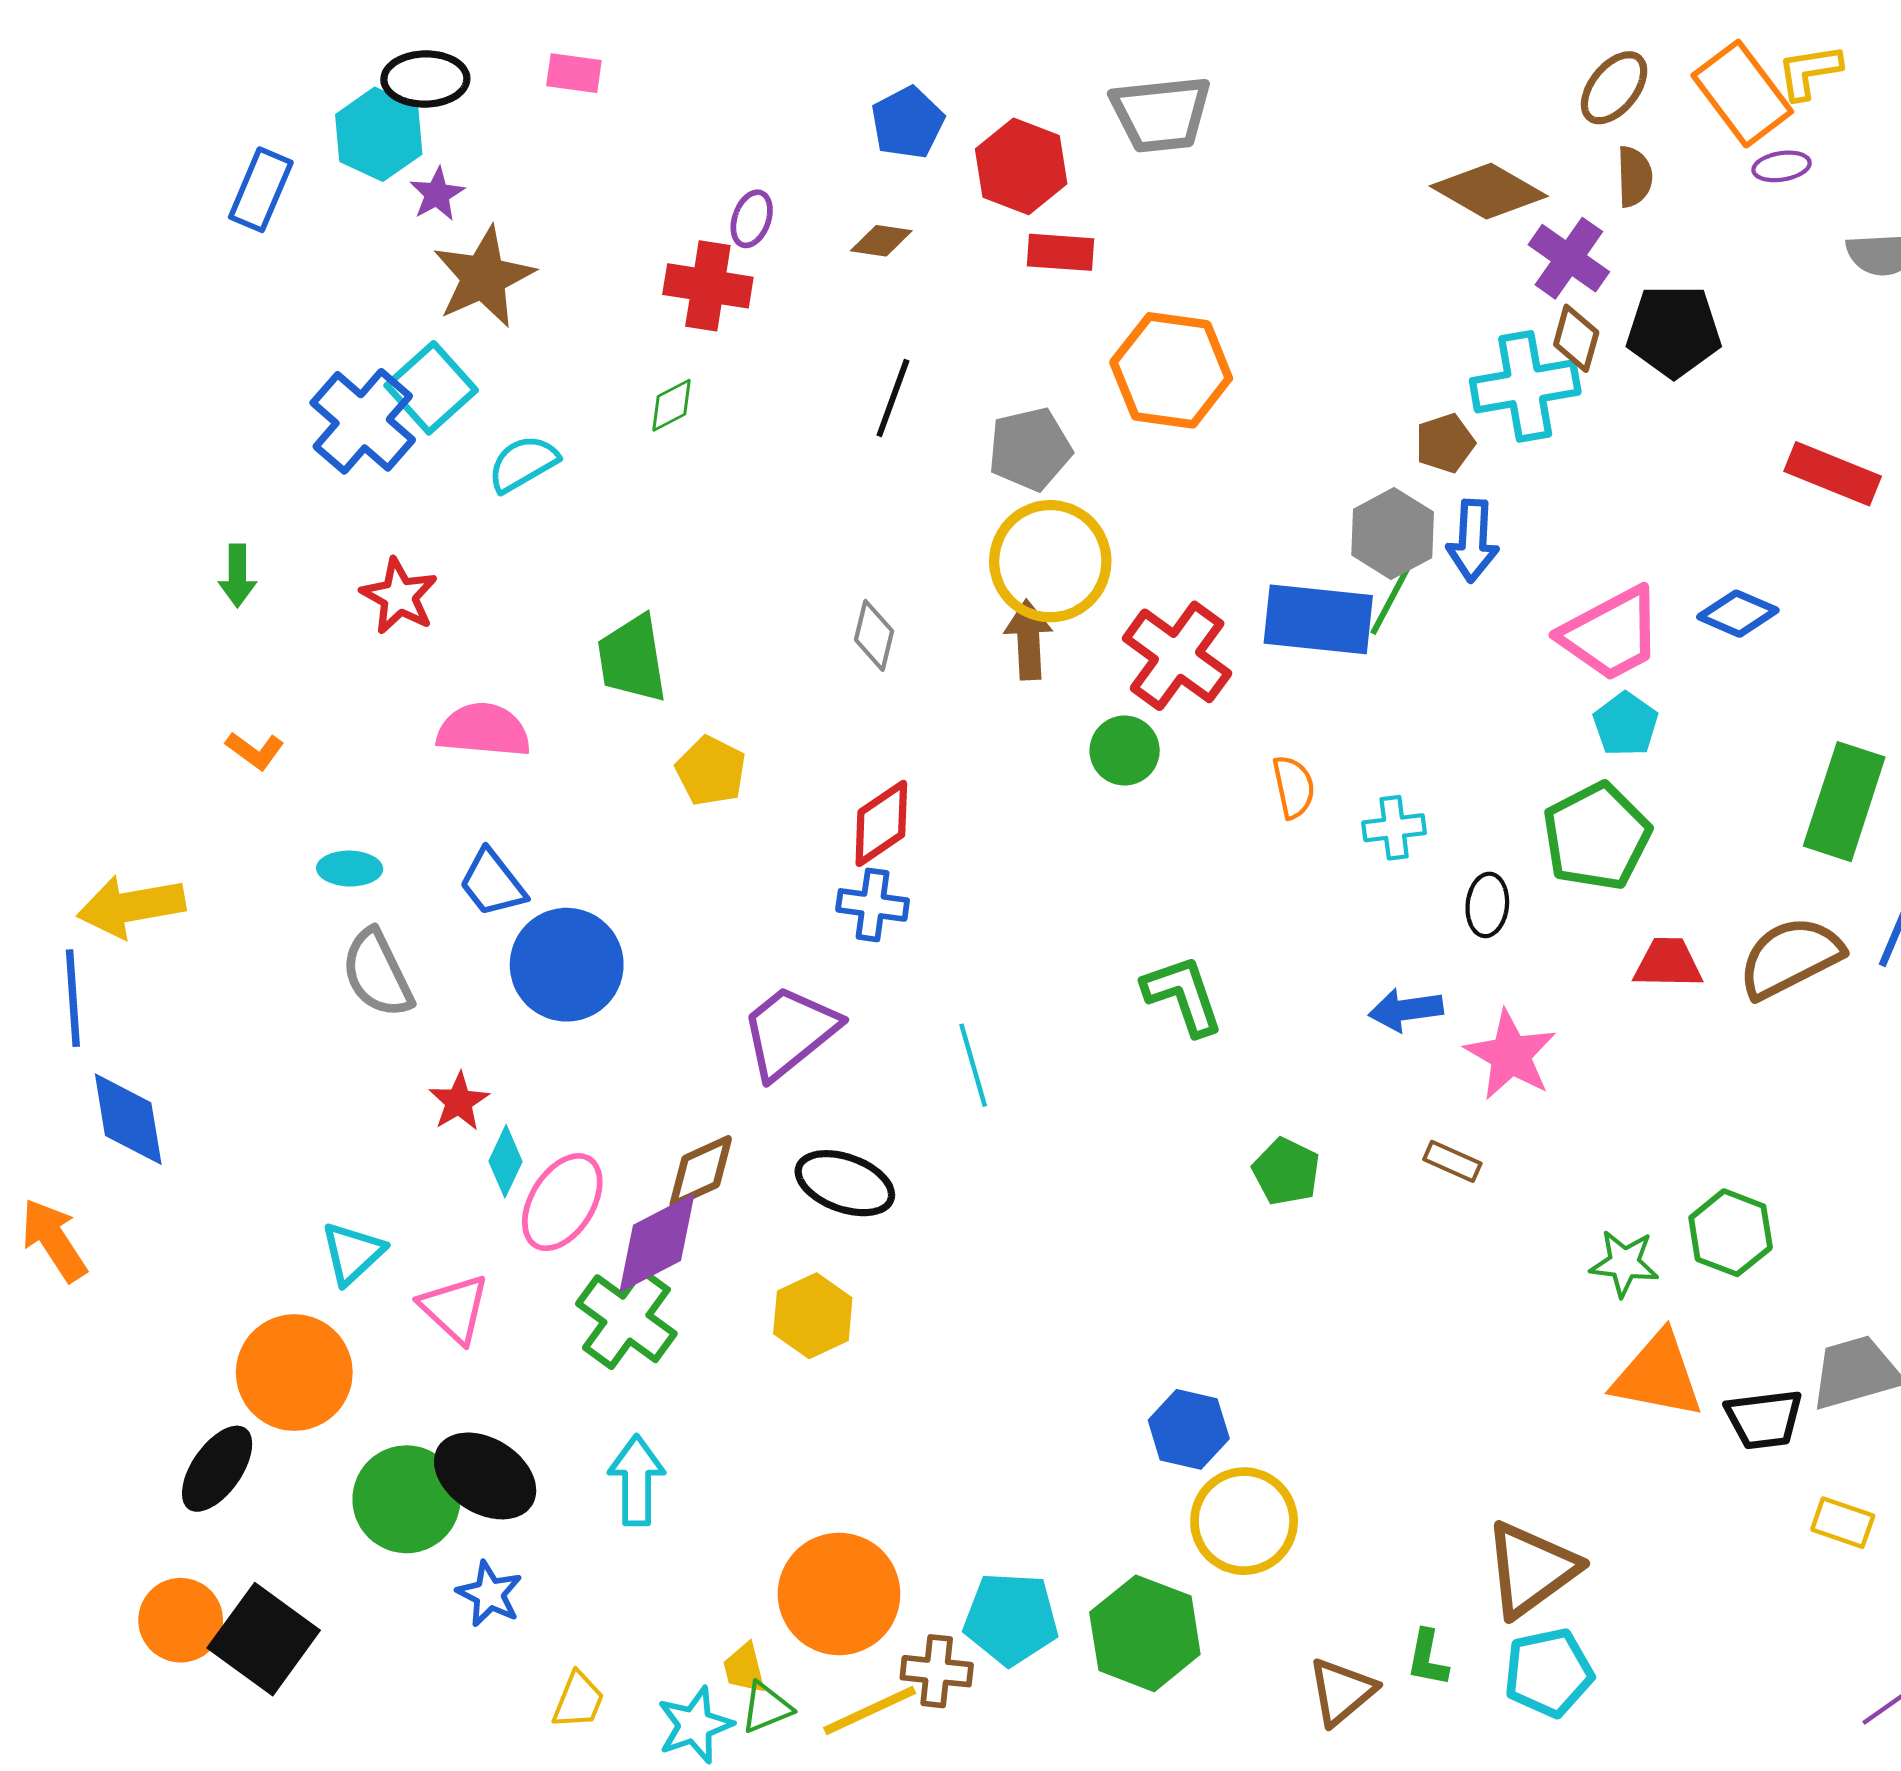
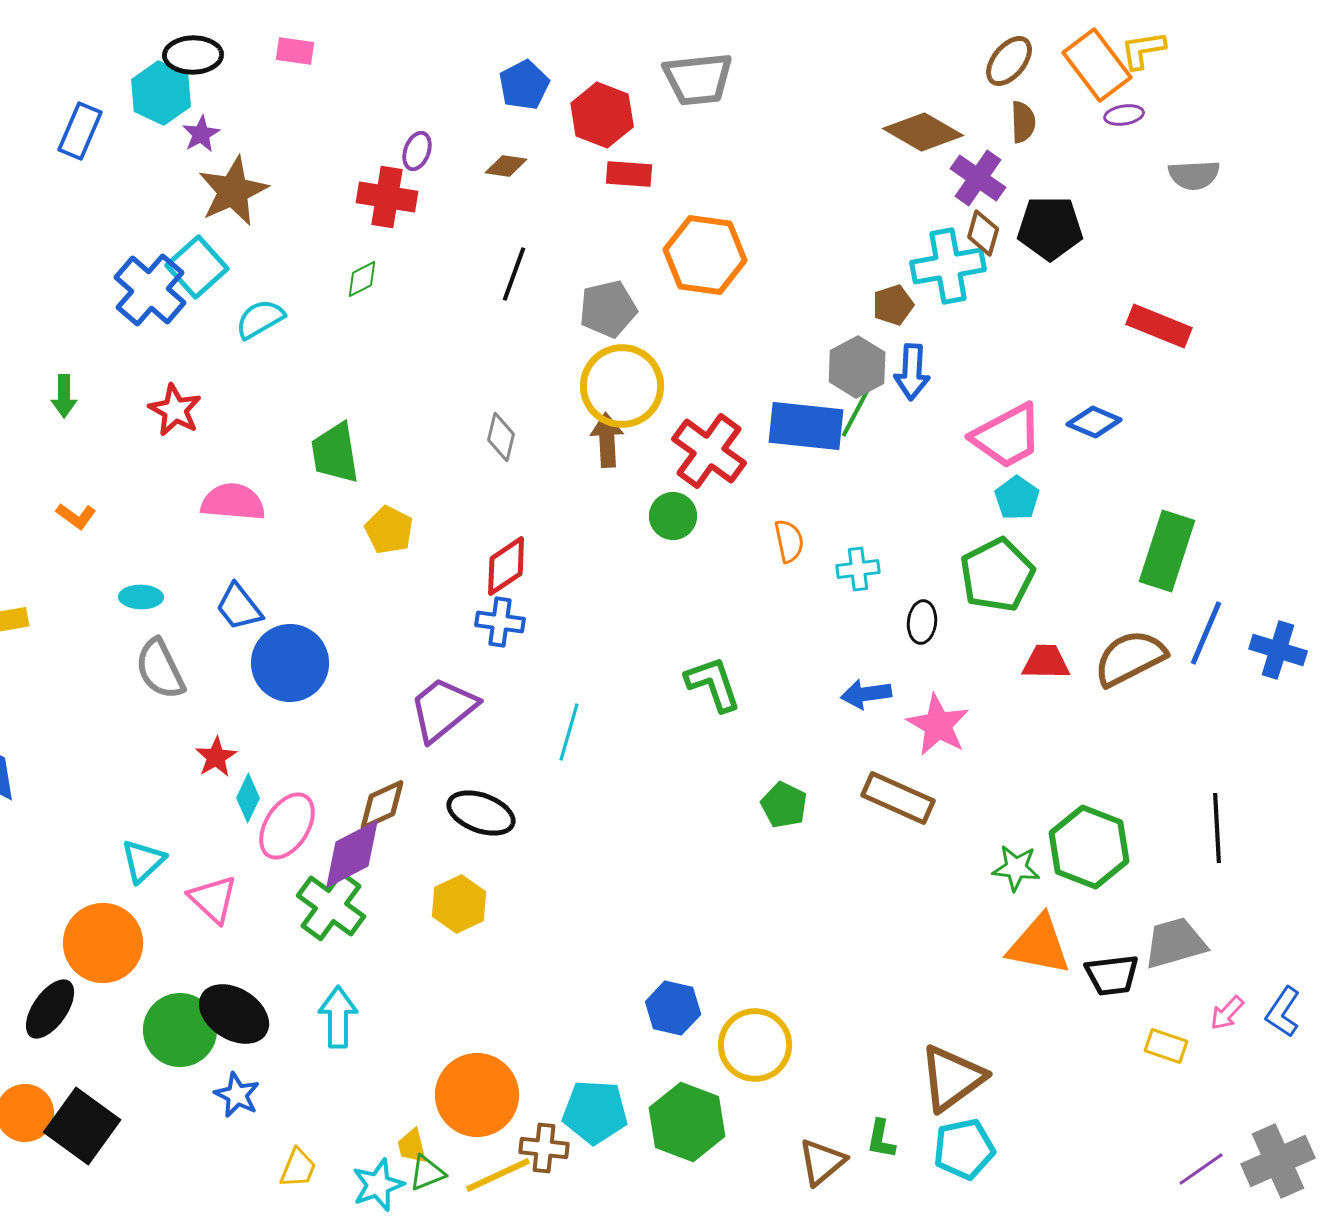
cyan line: (973, 1065) -> (569, 732), turned 32
brown rectangle: (1452, 1161) -> (898, 798), size x1.8
green hexagon: (1731, 1233) -> (1089, 847), size x1.4
blue hexagon: (1189, 1429) -> (673, 1008), moved

